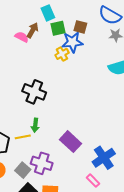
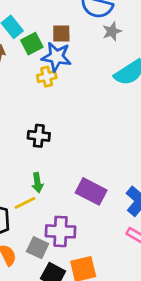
blue star: (72, 42) -> (56, 57), turned 30
yellow cross: (62, 54) -> (47, 77), turned 32
black cross: (34, 92) -> (39, 136), moved, size x0.7

